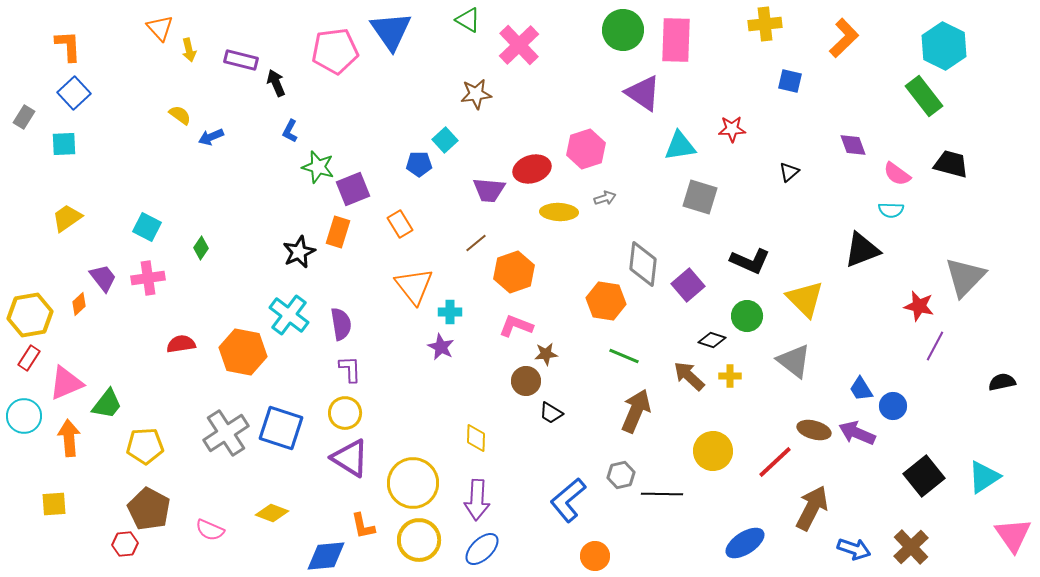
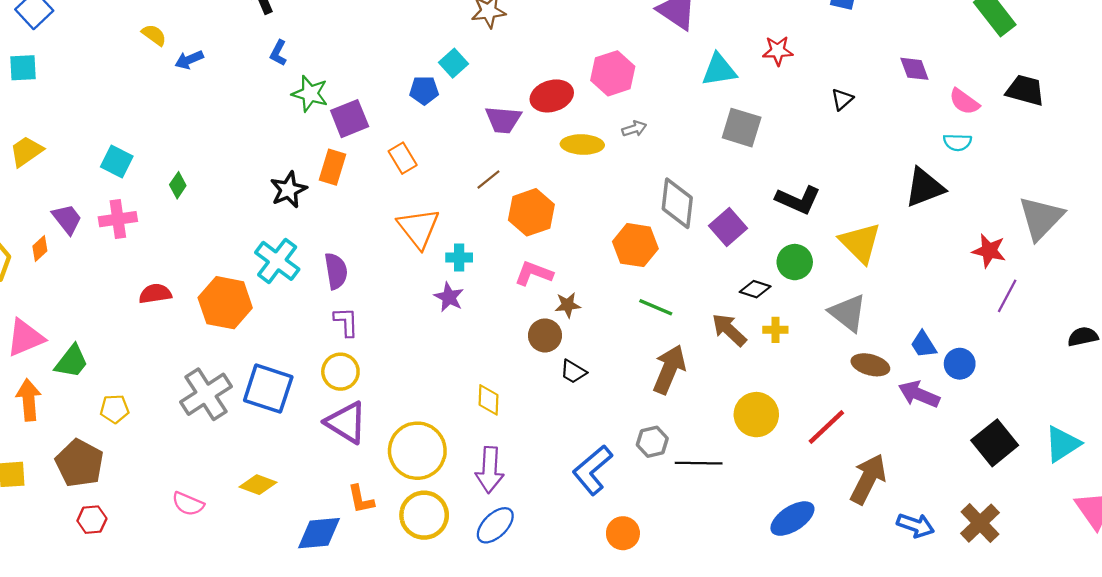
brown ellipse: (814, 430) -> (870, 365), moved
yellow pentagon: (145, 446) -> (114, 409), size x0.7
brown pentagon: (149, 509) -> (79, 463), moved

